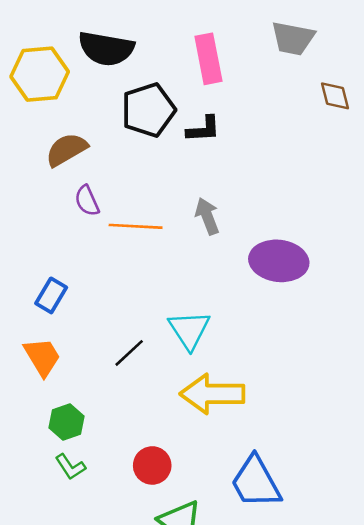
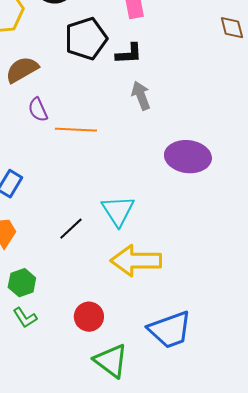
gray arrow: (207, 216) -> (141, 96), moved
blue trapezoid: (256, 482) -> (170, 330), turned -81

